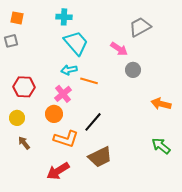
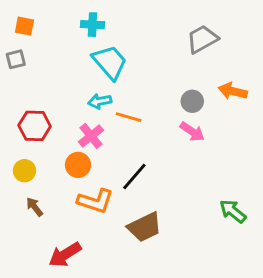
pink arrow: (119, 49) -> (192, 132), moved
orange arrow: (161, 104) -> (233, 91), moved
red arrow: (58, 171) -> (65, 255), moved

